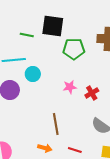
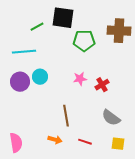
green line: (27, 35) -> (37, 27), turned -40
cyan circle: (33, 74) -> (40, 77), moved

